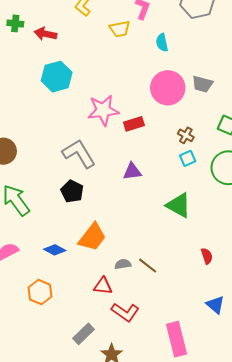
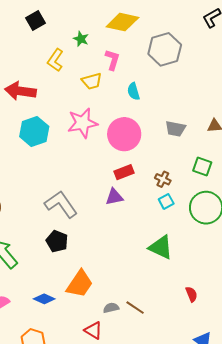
red arrow: (45, 34) -> (20, 91), size x1.4
pink circle: (168, 88) -> (124, 134), moved
pink star: (103, 110) -> (82, 123), moved
red rectangle: (134, 124) -> (124, 172), moved
purple triangle: (132, 172) -> (114, 197), moved
red triangle: (103, 286) -> (93, 330), turned 30

